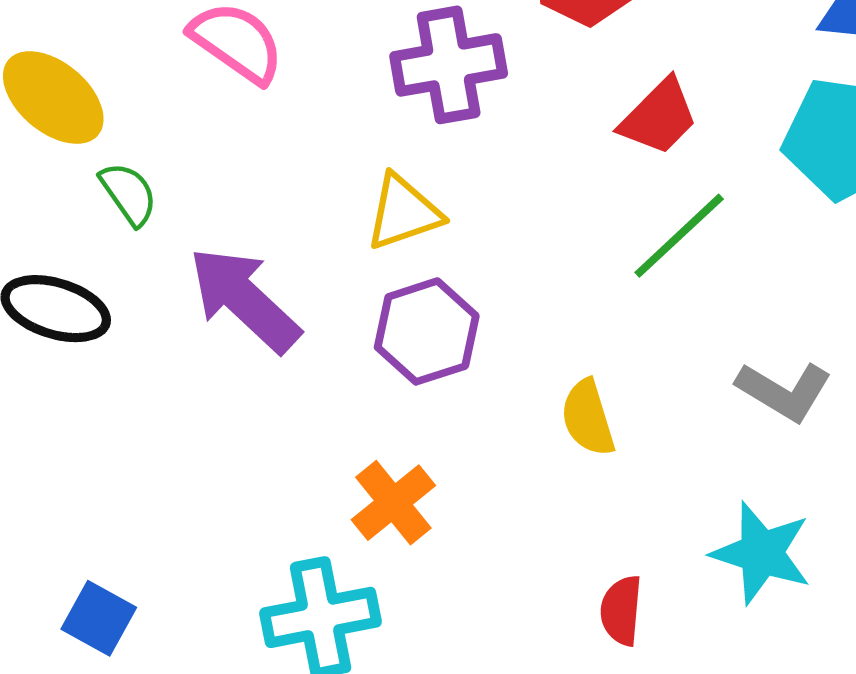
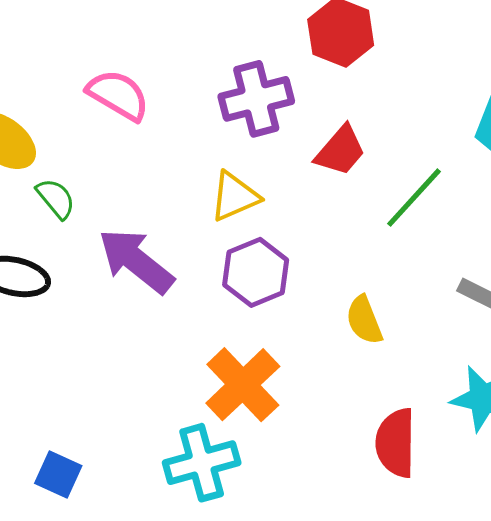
red trapezoid: (659, 117) -> (340, 151), moved
orange cross: (393, 503) -> (243, 385), size x1.4
red semicircle: (621, 610) -> (396, 443), size x1.5

